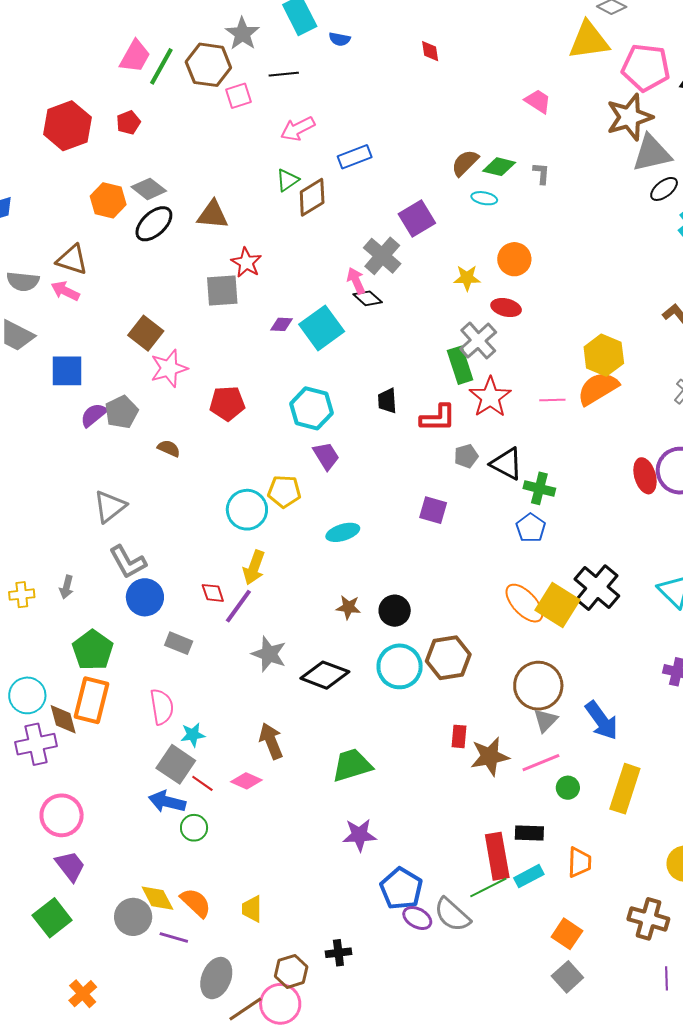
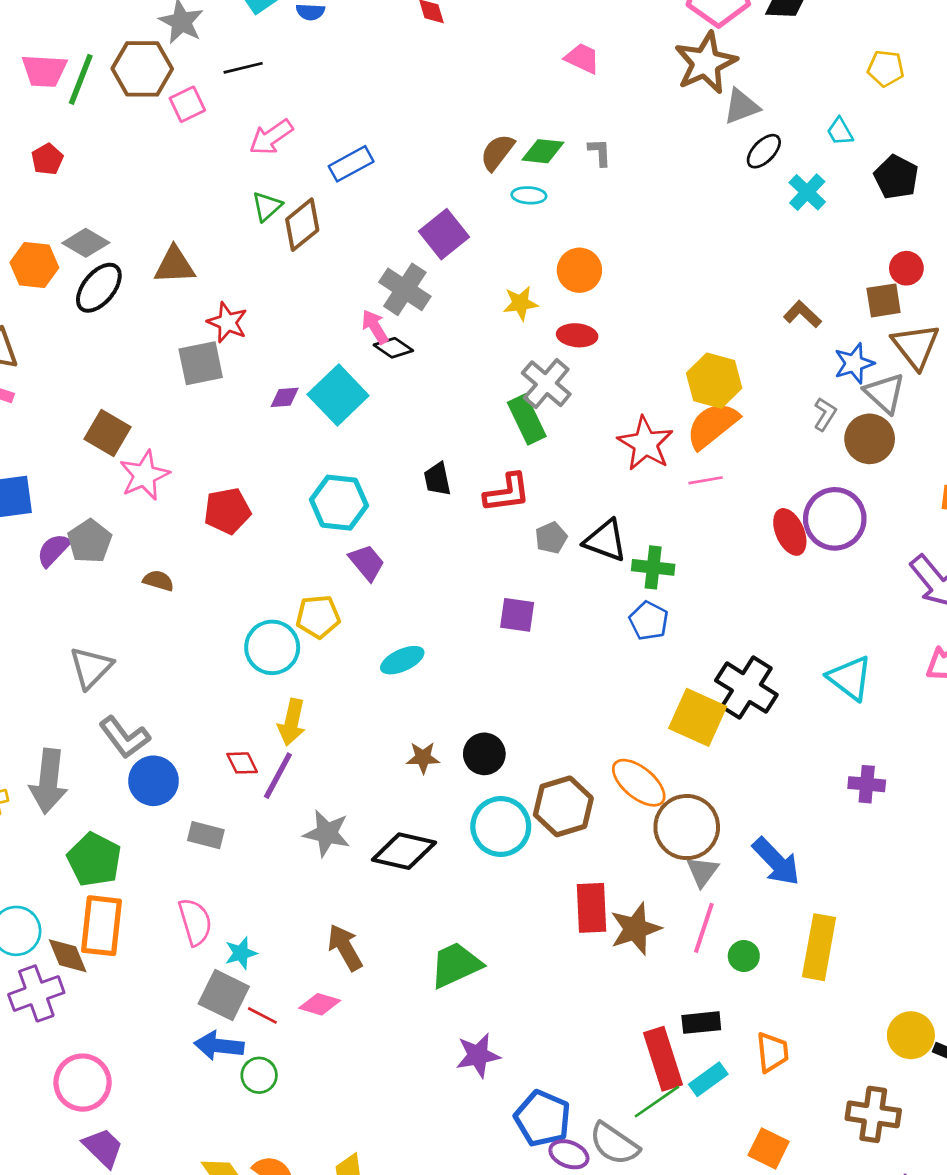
pink trapezoid: (135, 56) -> (44, 71), turned 72
gray triangle: (652, 153) -> (741, 107), size x0.7
red star: (490, 397) -> (645, 443), moved
pink line: (552, 400) -> (706, 480), moved
gray arrow: (67, 587) -> (49, 781), size x2.0
orange ellipse: (524, 603) -> (639, 783), moved
red rectangle: (459, 736) -> (591, 908), size x1.6
pink line: (541, 763) -> (704, 928), turned -42

